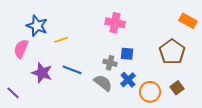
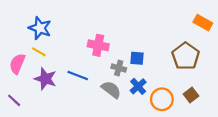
pink cross: (115, 23) -> (98, 45), moved
yellow line: (61, 40) -> (39, 52), moved, turned 48
pink semicircle: (21, 49) -> (17, 64), moved

